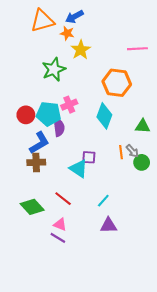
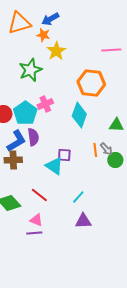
cyan pentagon: (49, 114) -> (25, 113), turned 30
purple semicircle: (59, 127) -> (33, 137), moved
purple line: (58, 238) -> (34, 233), turned -35

